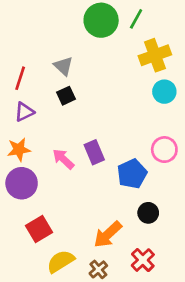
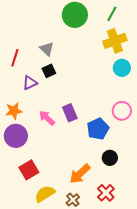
green line: (136, 19) -> (112, 14), moved
purple triangle: (24, 112) -> (30, 83), moved

